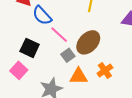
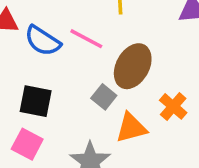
pink line: (59, 35) -> (86, 39), moved

